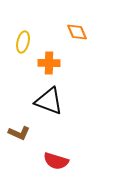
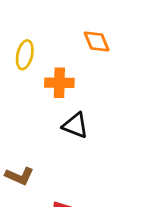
black triangle: (49, 101) -> (75, 125), moved, size x0.7

